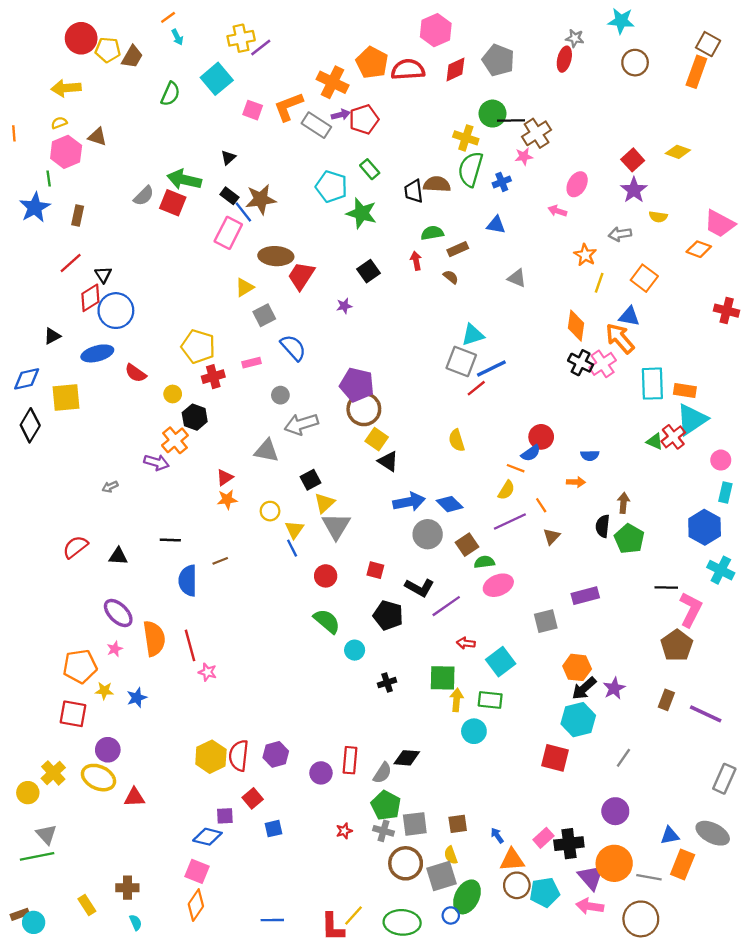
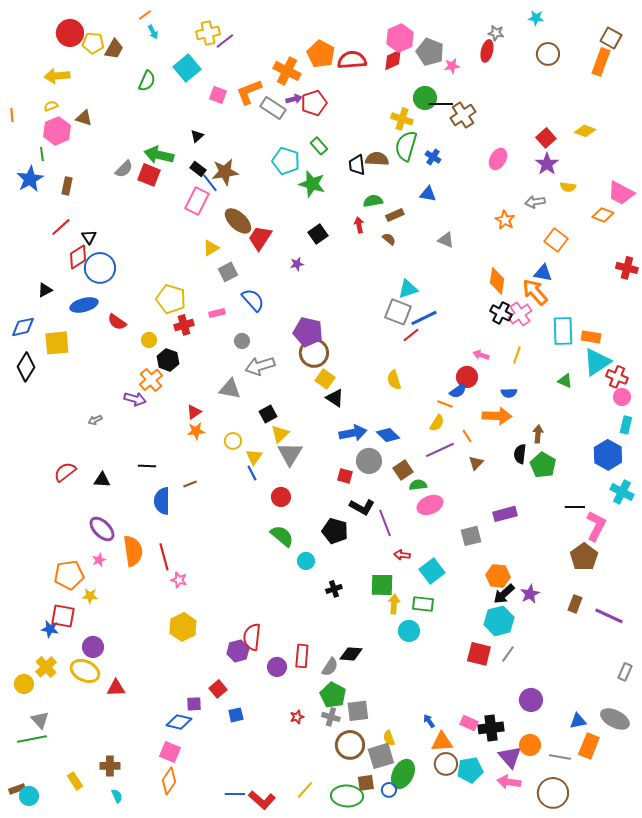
cyan star: (621, 21) -> (536, 18), size x0.7
pink hexagon: (436, 30) -> (400, 38), moved
pink star: (524, 156) -> (452, 66), moved
blue cross: (502, 182) -> (433, 157), turned -35
pink arrow: (557, 211) -> (481, 355), moved
brown ellipse: (276, 256) -> (238, 221), turned 40
yellow line: (599, 283) -> (517, 355), moved
red cross: (673, 437) -> (617, 377), moved, turned -30
orange arrow: (576, 482) -> (497, 416), size x1.8
red square: (375, 570) -> (345, 476), moved
purple line: (446, 606) -> (385, 523), turned -76
blue star: (137, 698) -> (50, 629), moved, turned 30
red semicircle: (239, 756) -> (252, 637), moved
yellow hexagon: (211, 757) -> (183, 627), moved
gray line: (623, 758) -> (508, 654), moved
gray rectangle: (724, 779) -> (625, 672), size x0.7
brown square: (458, 824) -> (366, 783), moved
pink rectangle: (543, 838) -> (469, 723), turned 66
orange circle: (614, 863) -> (530, 745), size x0.7
red L-shape: (333, 927) -> (262, 800), moved, turned -48

